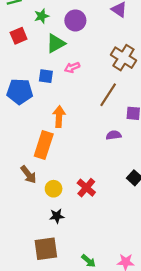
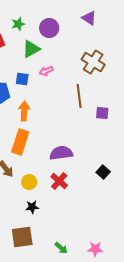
brown line: (108, 95) -> (79, 96), turned -40
orange arrow: (59, 117) -> (24, 111), moved
purple semicircle: (114, 135) -> (61, 153), moved, size x1.6

